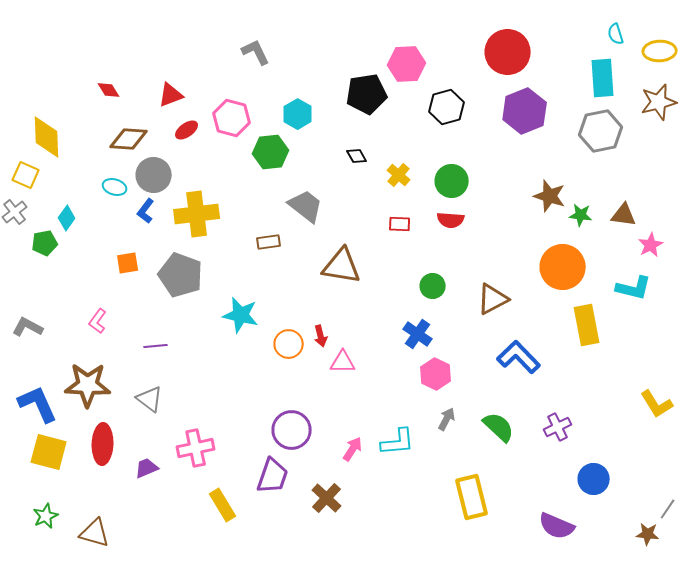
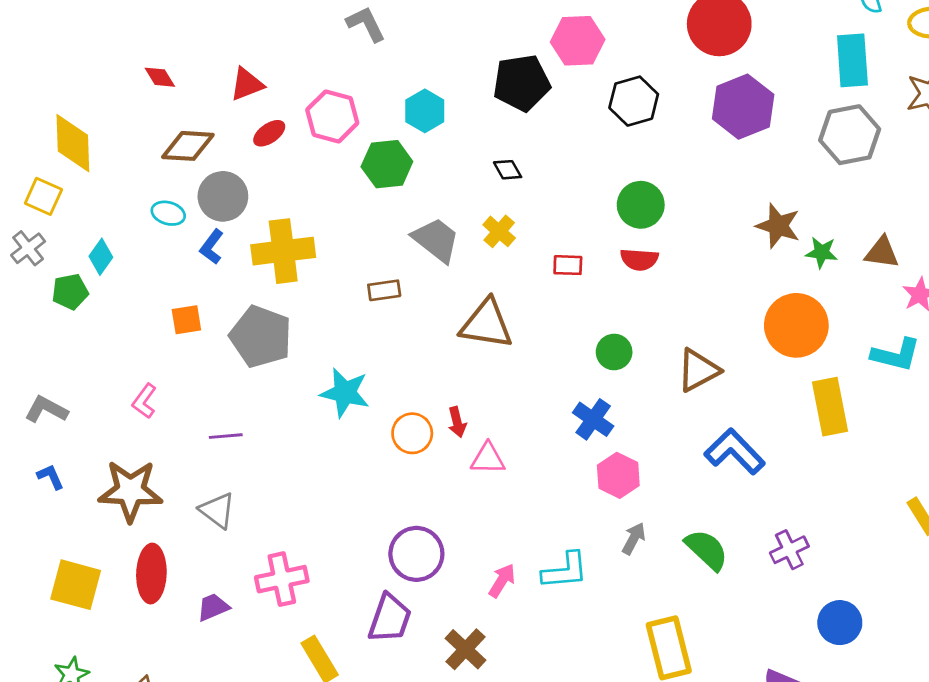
yellow cross: (399, 175) -> (499, 231), moved
blue L-shape: (38, 404) -> (50, 477), moved, size x0.5

